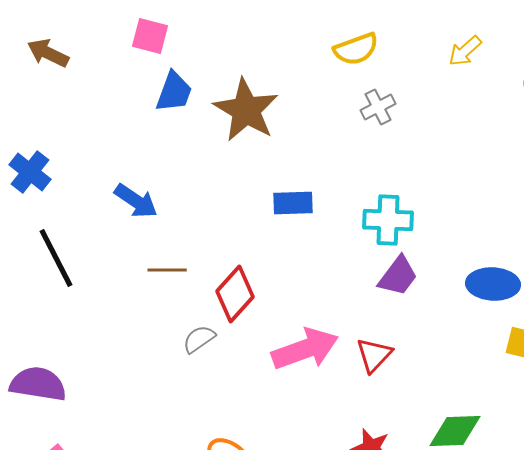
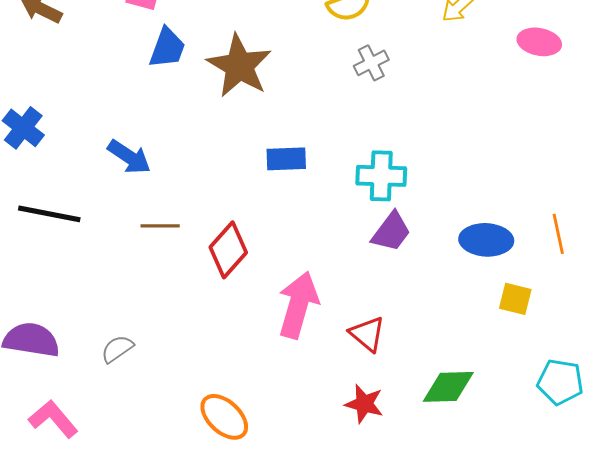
black line: (56, 258) -> (49, 214), turned -52
gray semicircle: (199, 339) -> (117, 349), moved
pink arrow: (305, 349) -> (298, 305), turned -54
red triangle: (374, 355) -> (367, 334), moved, turned -33

